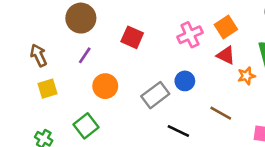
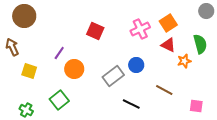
brown circle: (81, 18) -> (24, 16), moved
brown arrow: (39, 55) -> (12, 47), moved
purple line: (85, 55) -> (59, 53), moved
yellow square: (47, 89) -> (29, 71), turned 35

